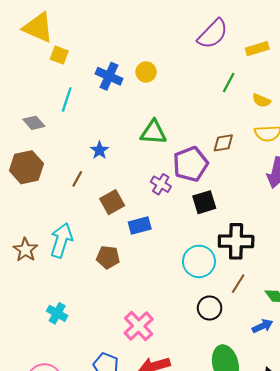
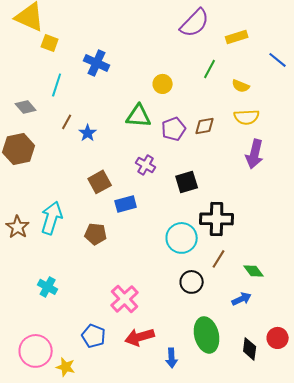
yellow circle: (146, 72) -> (163, 84), moved
purple pentagon: (191, 164) -> (174, 129), moved, size x0.7
brown line: (77, 179) -> (67, 122), moved

